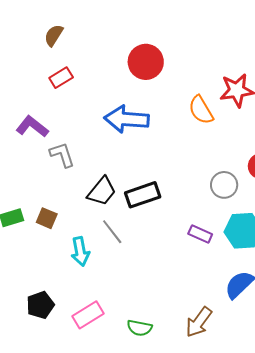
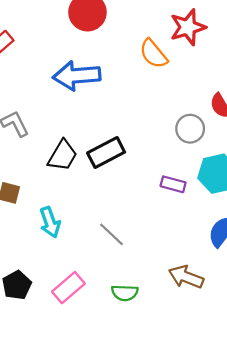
gray line: (112, 232) -> (111, 234), moved
brown arrow: (199, 322) -> (186, 277), turned 84

